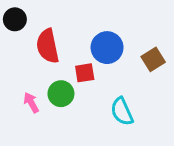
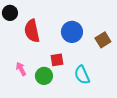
red square: (85, 73) -> (57, 60), moved
green circle: (61, 94) -> (44, 76), moved

